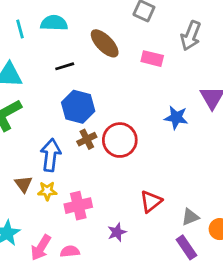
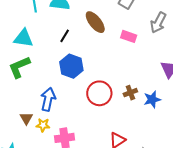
black line: (65, 66) -> (65, 36), turned -48
blue star: (176, 118) -> (152, 99), moved, turned -30
brown cross: (87, 139) -> (130, 93), moved

